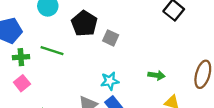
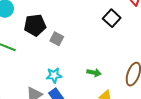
black pentagon: (84, 23) -> (35, 25), turned 30

